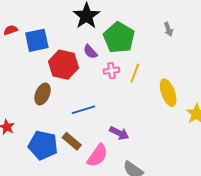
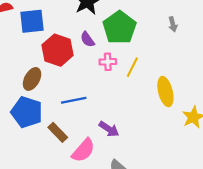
blue pentagon: (43, 145) -> (27, 112), moved

